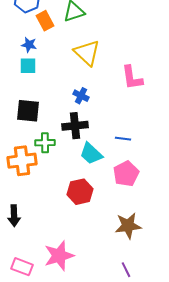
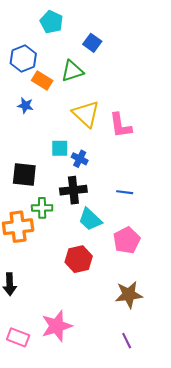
orange rectangle: (45, 21) -> (42, 80), turned -30
cyan square: (28, 66) -> (60, 148), moved
pink L-shape: (132, 78) -> (120, 125), moved
blue line: (123, 139) -> (125, 192), moved

